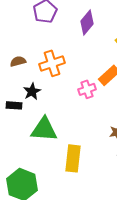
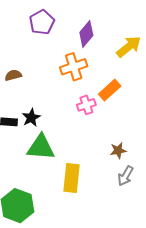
orange cross: (52, 63) -> (74, 67), moved
black star: (32, 91) -> (31, 118), moved

